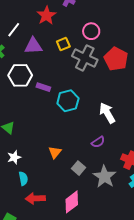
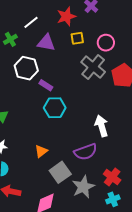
yellow square: (63, 44) -> (77, 38), moved
cyan hexagon: (68, 101) -> (55, 108), moved
purple semicircle: (98, 142) -> (86, 152), size x1.6
gray square: (79, 168) -> (60, 172), size x1.5

